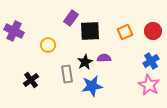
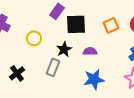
black star: (85, 62) -> (64, 49), moved
gray rectangle: (67, 74) -> (53, 67), turned 30
blue star: (92, 86) -> (94, 79), moved

